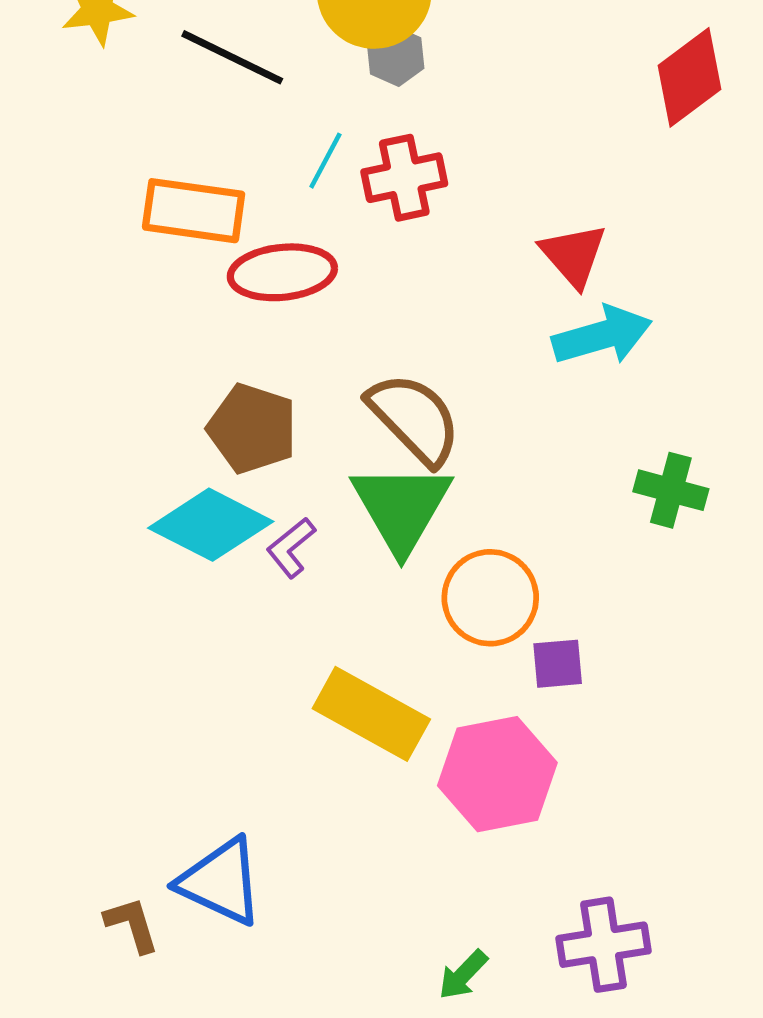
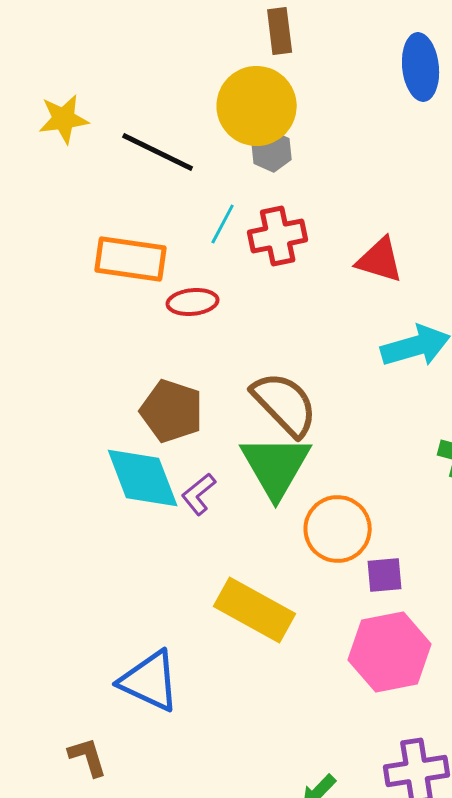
red triangle: (573, 255) -> (380, 260), moved, turned -32
red ellipse: (282, 272) -> (193, 302), size x0.7
cyan diamond: (211, 525) -> (143, 478), turned 42
pink hexagon: (497, 774) -> (390, 652), moved
blue triangle: (221, 882) -> (150, 681), moved

